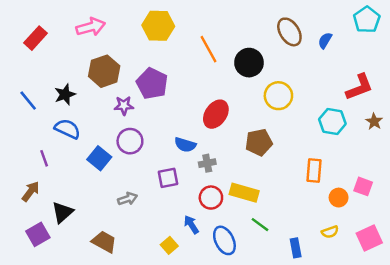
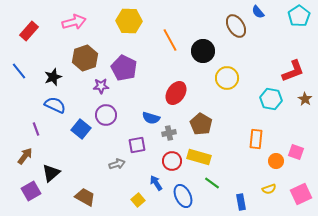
blue semicircle: (325, 40) -> (258, 12), moved, turned -72
blue line: (28, 101) -> (19, 71), moved
brown pentagon: (259, 142) -> (201, 124), moved, turned -30
gray arrow: (128, 199) -> (117, 164), moved

